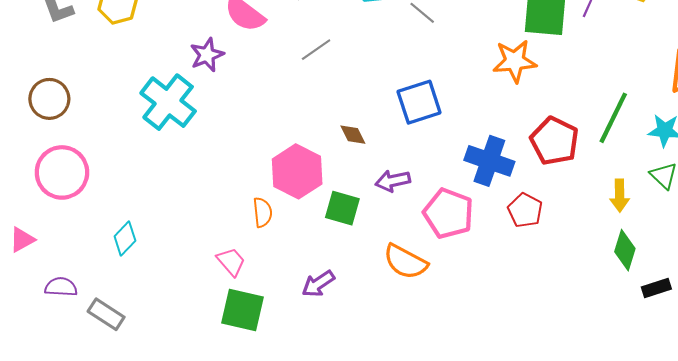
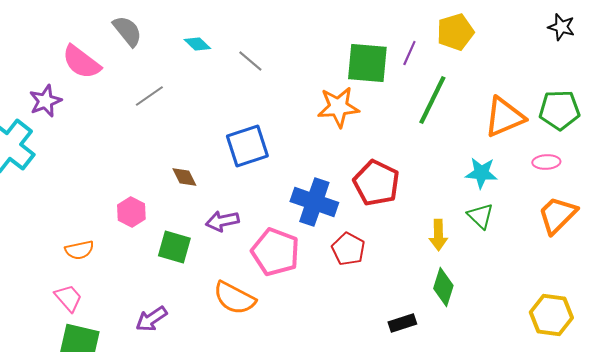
green line: (613, 118) -> (432, 100), moved
pink hexagon: (297, 171) -> (131, 212), size x0.6
orange semicircle: (263, 212) -> (79, 250), moved, turned 84
black rectangle: (656, 288) -> (402, 323), moved

